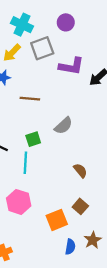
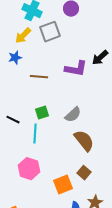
purple L-shape: (71, 66) -> (76, 69), moved
gray semicircle: (64, 126) -> (73, 115), moved
brown semicircle: (80, 171) -> (84, 141), size x1.6

